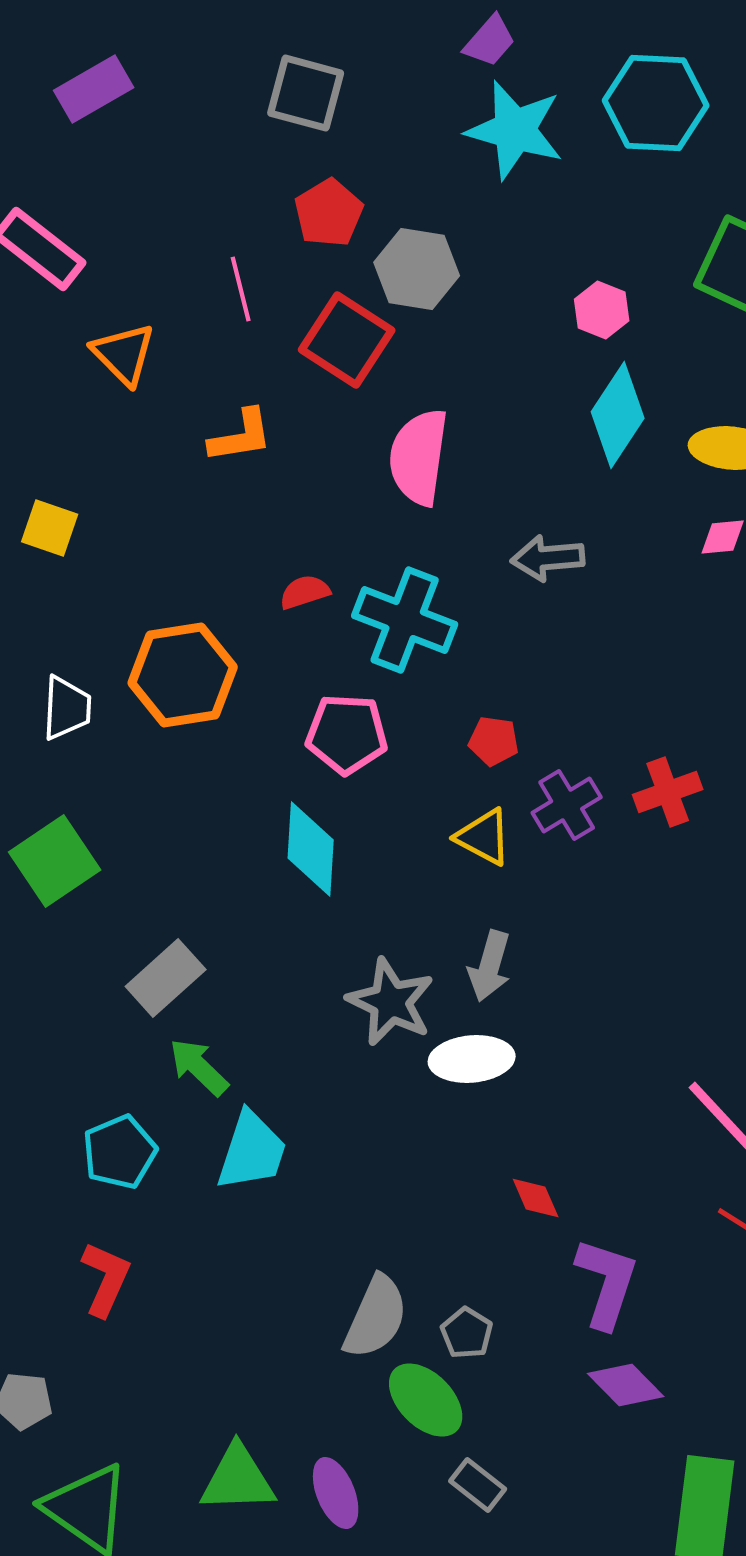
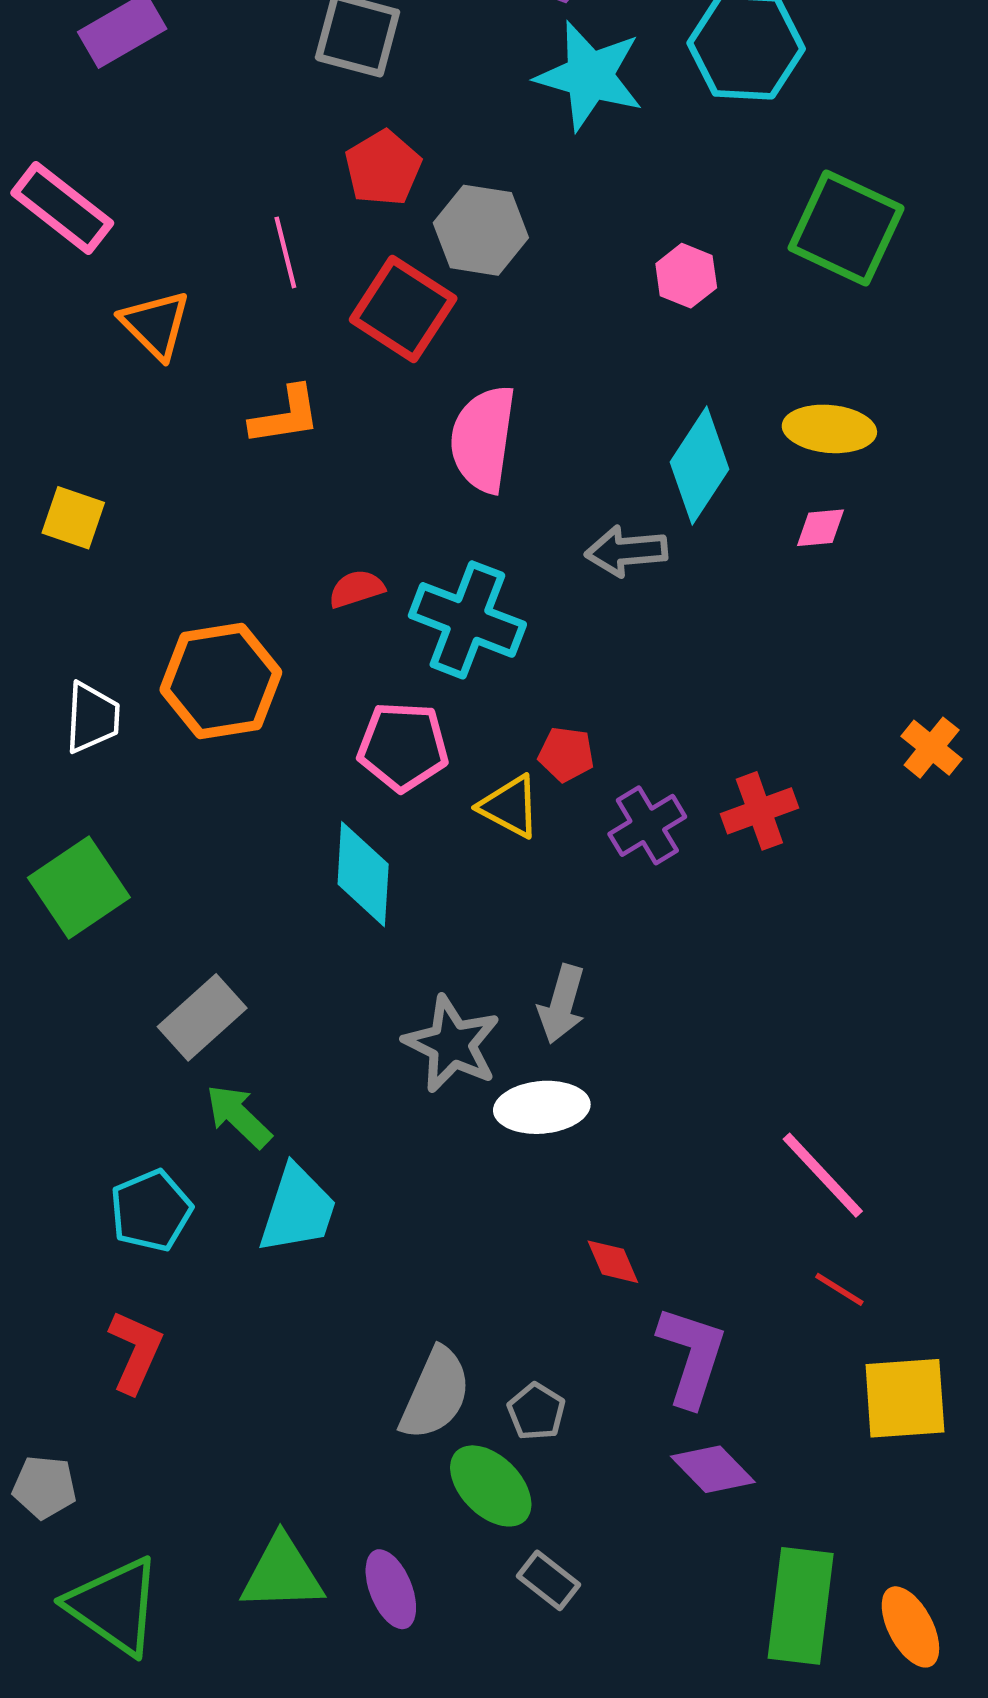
cyan diamond: (618, 415) -> (699, 466), moved
yellow triangle: (484, 837) -> (510, 806), moved

